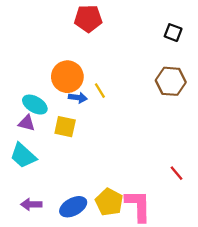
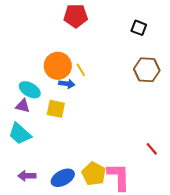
black square: (173, 33) -> (139, 28), moved
yellow line: (100, 91) -> (81, 70), moved

